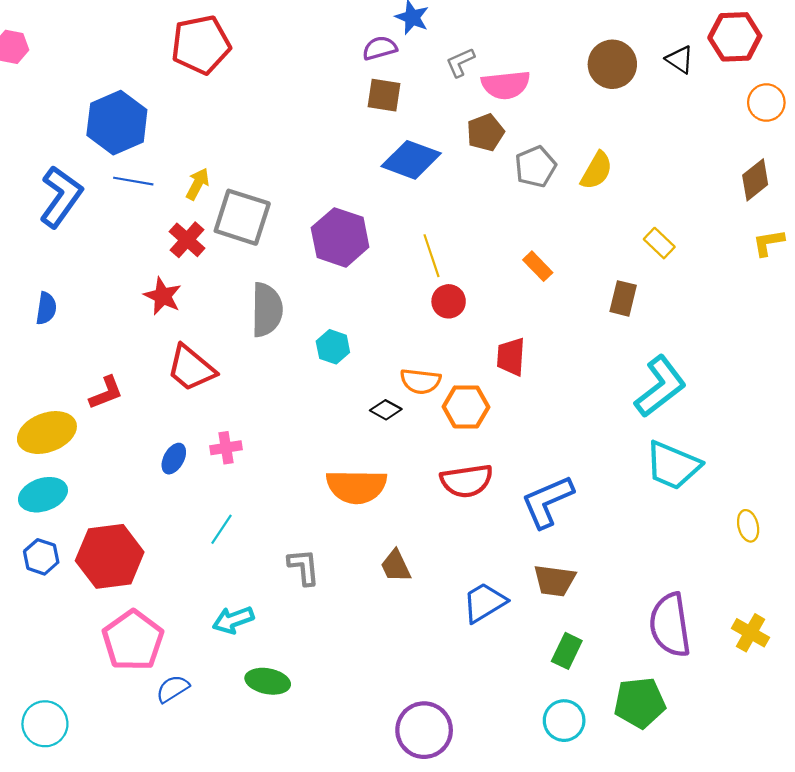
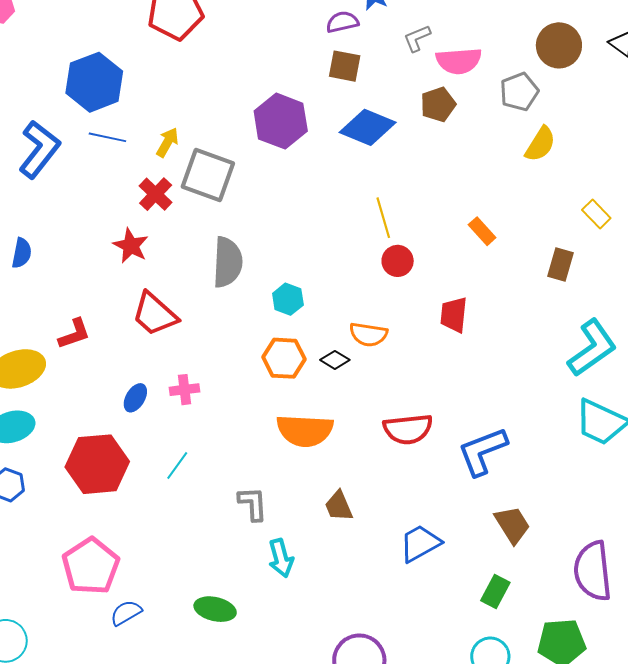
gray pentagon: (535, 167) -> (519, 92), moved
purple hexagon: (340, 237) -> (281, 121), moved
orange hexagon: (466, 407) -> (284, 358), moved
red hexagon: (110, 556) -> (97, 464), moved
brown trapezoid: (554, 581) -> (512, 525), moved, turned -132
cyan arrow: (233, 620) -> (281, 558), moved, turned -87

